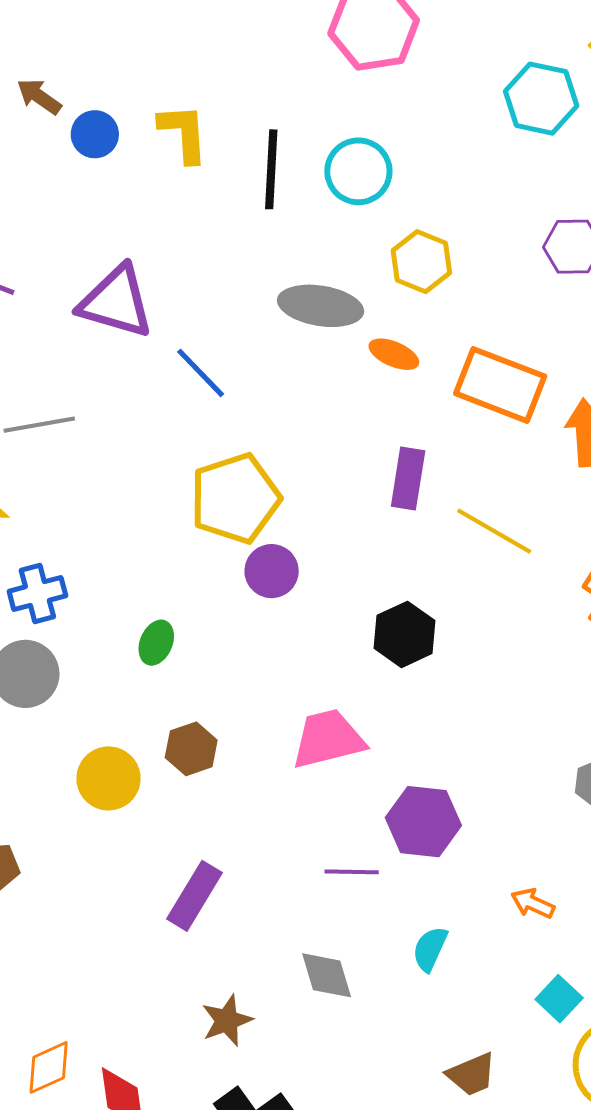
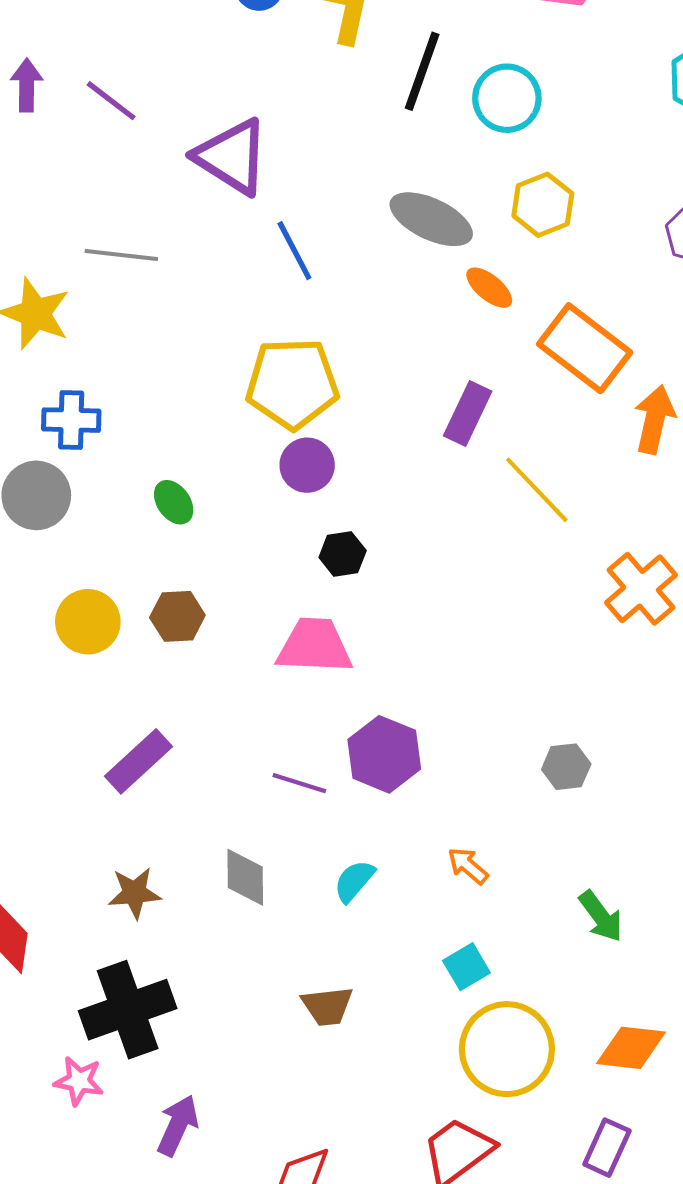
black hexagon: (405, 634) -> (343, 554), moved, size x0.7
green ellipse: (156, 643) -> (174, 502), turned -75
brown trapezoid: (472, 1074) -> (327, 1006), moved

